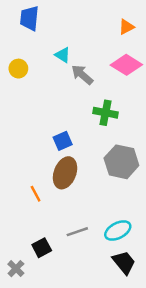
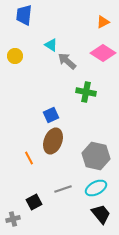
gray hexagon: (121, 162) -> (96, 156), moved
gray cross: (16, 269) -> (13, 219), turned 32

